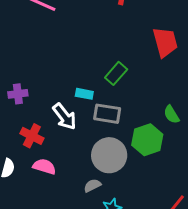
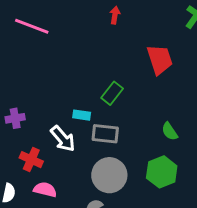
green hexagon: (147, 140) -> (162, 172), moved

